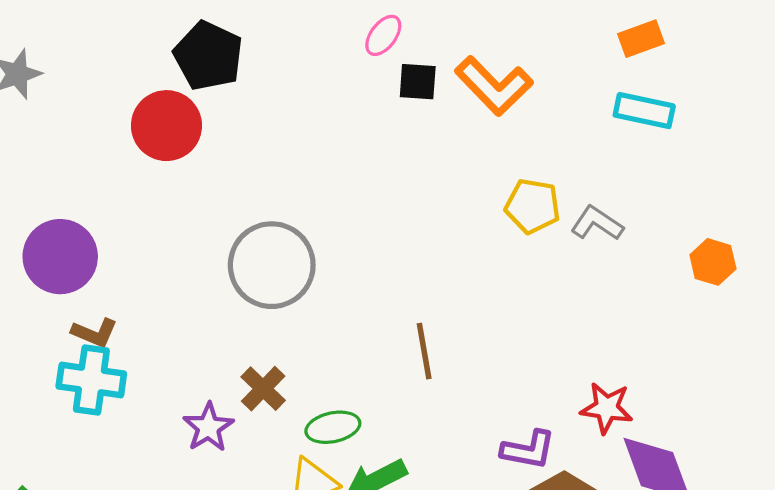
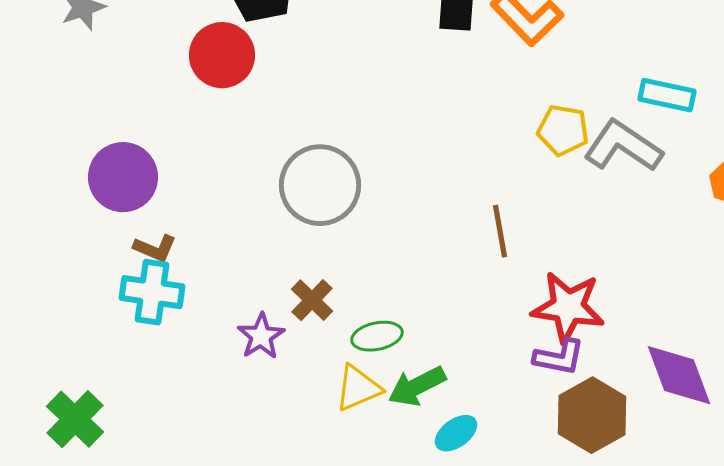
cyan rectangle: (644, 111) -> (667, 95), moved
gray L-shape: (597, 223) -> (623, 146), size x1.6
brown line: (424, 351) -> (500, 231), moved
red star: (607, 408) -> (568, 307), moved, size x1.5

